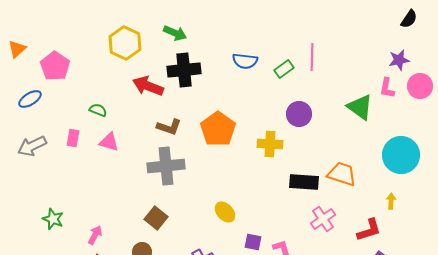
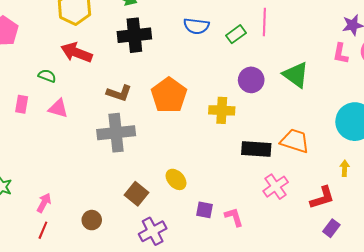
red arrow: (148, 86) -> (76, 52), moved
green triangle: (360, 107) -> (296, 75), moved
brown square: (156, 218) -> (136, 194), moved

